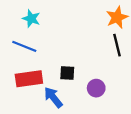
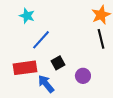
blue line: (24, 46) -> (41, 40), moved, turned -70
black square: (67, 73) -> (58, 63), turned -32

